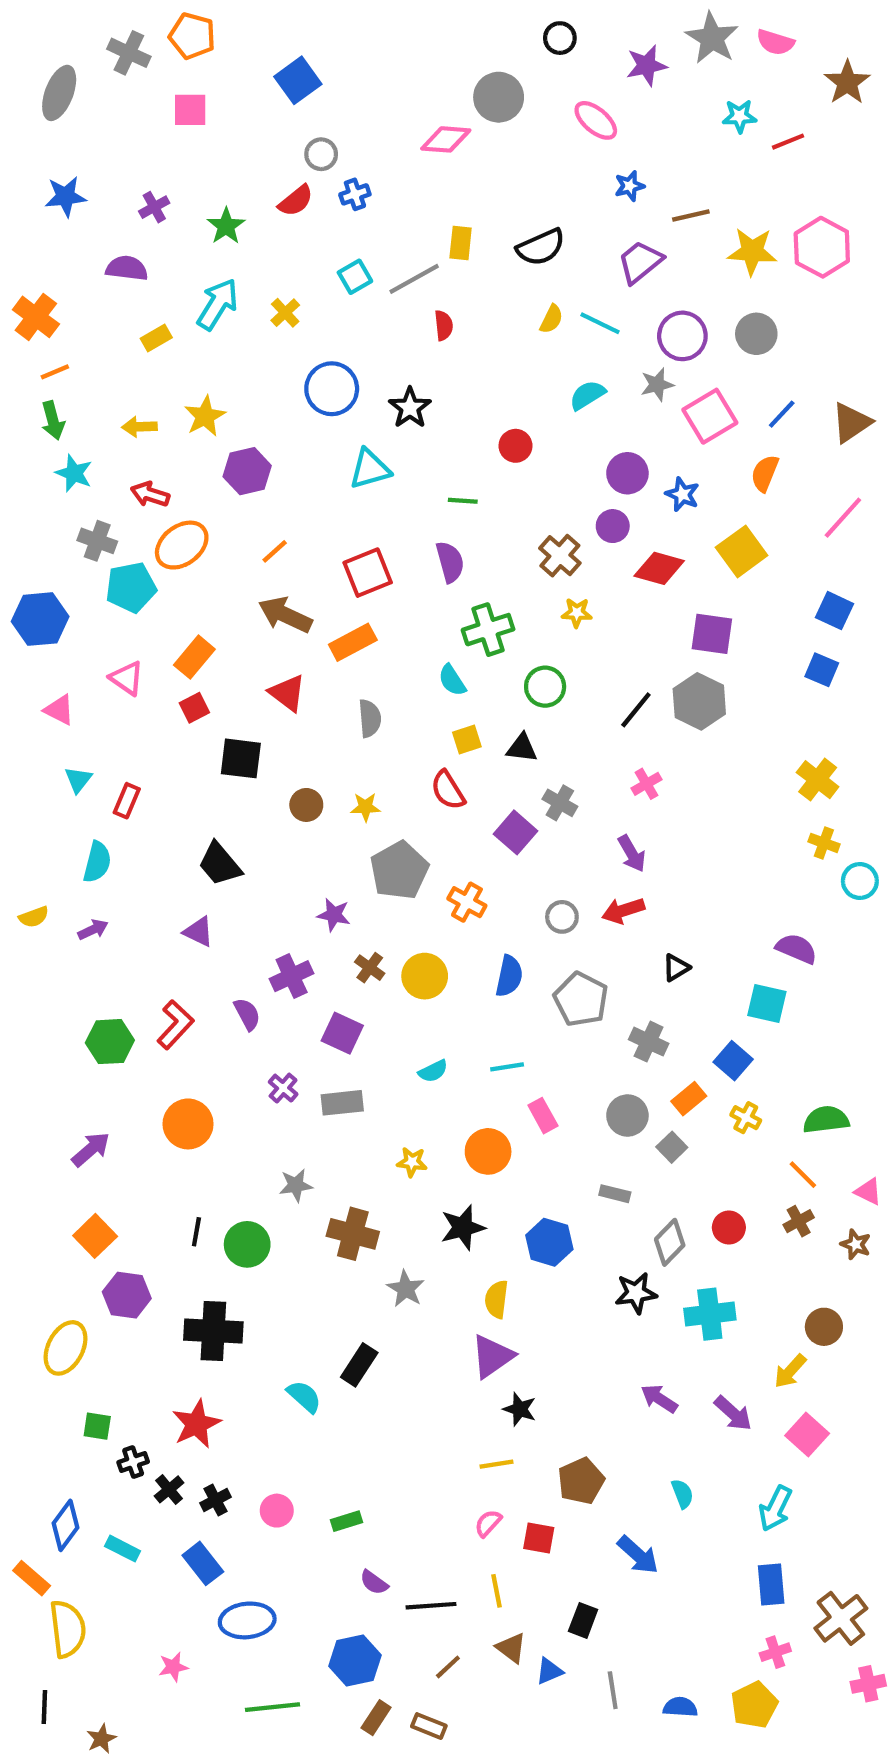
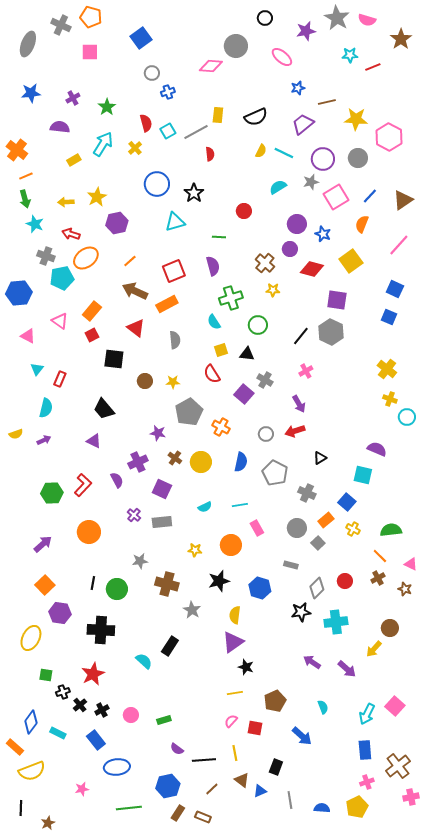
red semicircle: (296, 201) -> (146, 123), moved, turned -66
pink hexagon: (822, 247) -> (389, 137), moved
pink square: (807, 1435) -> (395, 706), moved
yellow semicircle: (68, 1629) -> (32, 771), turned 76

